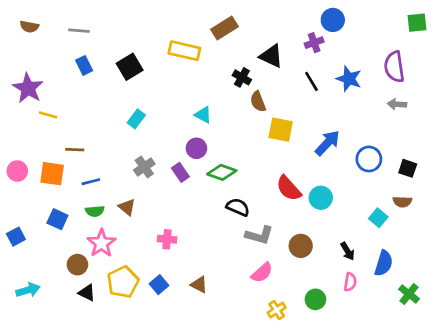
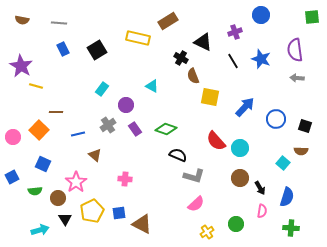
blue circle: (333, 20) -> (261, 15), moved
purple circle: (196, 148) -> (126, 105), moved
pink circle: (17, 171) -> (13, 137), moved
orange square: (52, 174) -> (39, 130), turned 36
blue line: (91, 182) -> (78, 134), moved
green semicircle: (95, 211) -> (35, 191), moved
brown circle: (301, 246) -> (240, 178), moved
blue square: (159, 285) -> (119, 213), turned 32
brown triangle: (199, 285) -> (142, 224), moved, size x1.5
cyan arrow: (28, 290) -> (40, 230), moved
black triangle: (87, 293) -> (65, 219), turned 32
green cross: (409, 294) -> (291, 228), moved, turned -35

